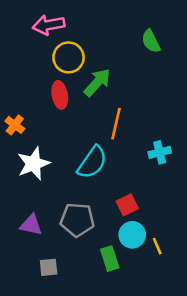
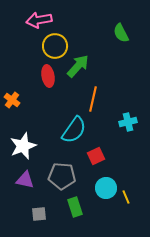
white star: (34, 164) -> (23, 146), moved
red square: (127, 205) -> (96, 156), moved
green rectangle: (110, 259) -> (75, 207), moved

